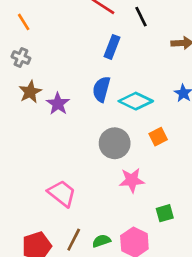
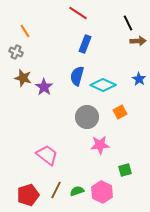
black line: (141, 17) -> (128, 23), moved
orange line: (24, 22) -> (25, 31), moved
brown star: (30, 92) -> (23, 78), turned -30

